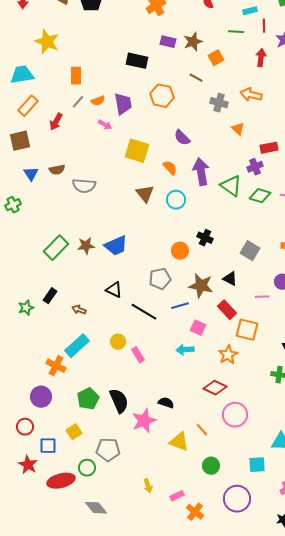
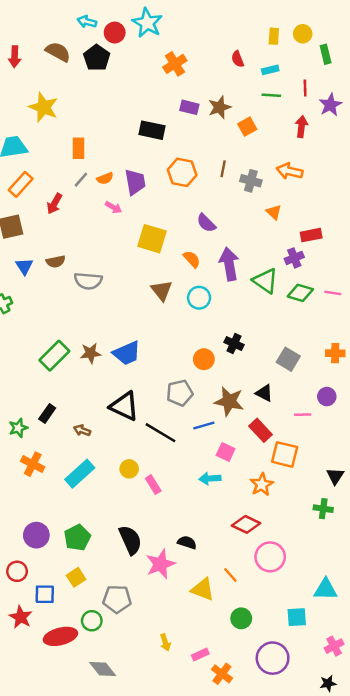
cyan rectangle: (250, 11) -> (270, 70), moved
brown line: (196, 78) -> (223, 169), moved, turned 72
black triangle: (114, 290) -> (124, 406), size x1.5
orange cross: (56, 366) -> (33, 464), moved
green pentagon: (88, 399) -> (77, 538), moved

